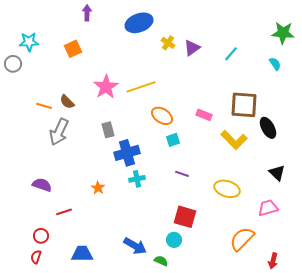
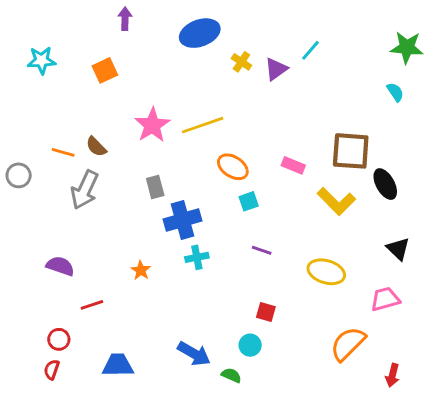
cyan line: (231, 54) -> (310, 50), moved
gray circle: (13, 64) -> (19, 175), moved
red square: (185, 217) -> (266, 312), size x0.6

